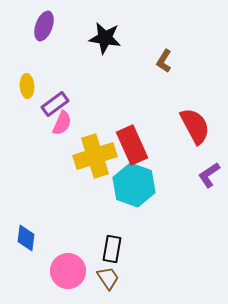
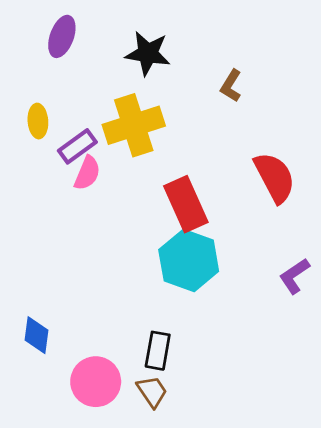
yellow cross: (95, 156) -> (134, 125), moved
purple L-shape: (209, 175) -> (294, 276), moved

